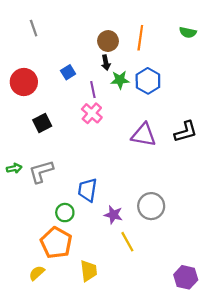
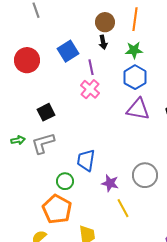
blue square: (68, 72) -> (68, 51), size x1.5
green star: (120, 80) -> (134, 50), moved
blue hexagon: (148, 81) -> (135, 77), moved
black square: (42, 123) -> (46, 112), moved

